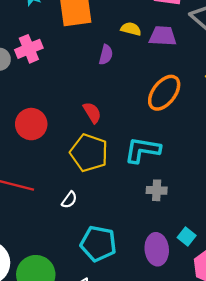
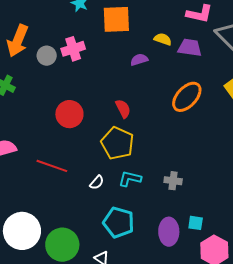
purple semicircle: (106, 55) -> (139, 60), turned -126
cyan L-shape: (142, 150) -> (130, 179), moved, size x0.7
cyan square: (187, 237) -> (196, 223), turned -35

